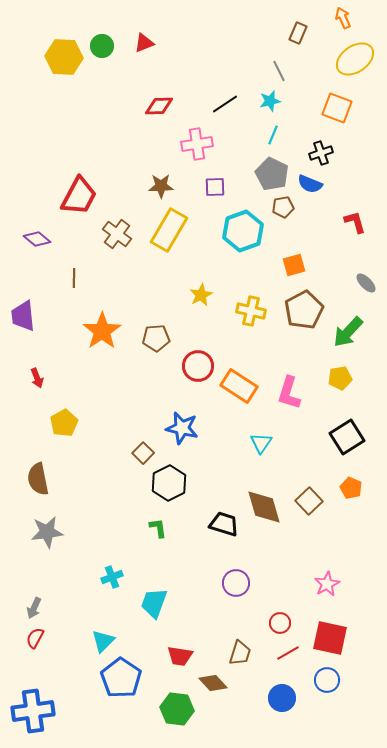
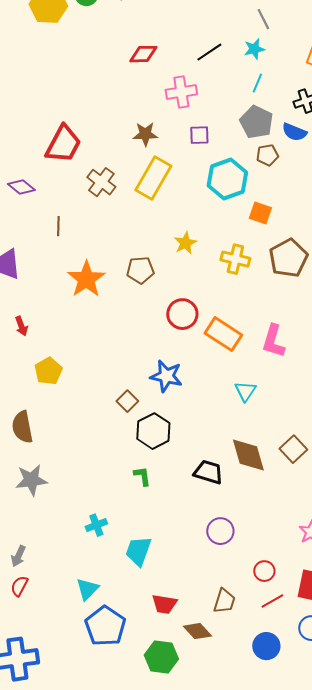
orange square: (294, 265) -> (260, 213), moved, turned 35
brown pentagon: (156, 338) -> (140, 270), moved

